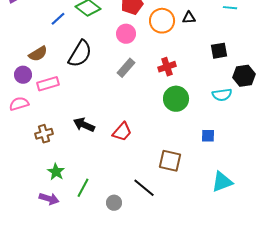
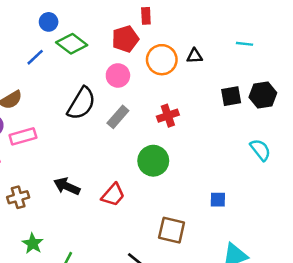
black semicircle: (80, 54) -> (81, 103), moved
black hexagon: (244, 76) -> (263, 95), moved
cyan semicircle: (222, 95) -> (260, 150), moved, turned -120
green circle: (176, 99) -> (153, 161), moved

